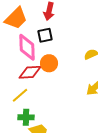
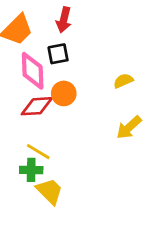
yellow line: (20, 95) -> (38, 152), moved, turned 72

